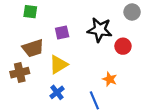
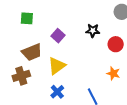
black star: (100, 30) -> (93, 31), size x0.6
purple square: (62, 32) -> (58, 36), turned -32
orange star: (110, 79) -> (113, 73), moved

